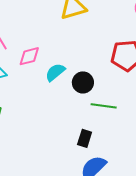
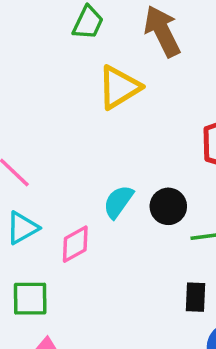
pink diamond: (29, 56) -> (75, 244), moved

